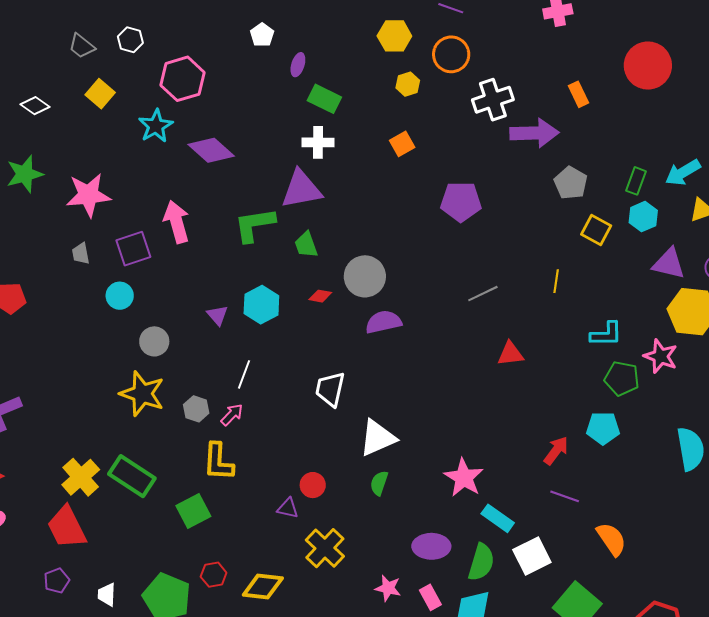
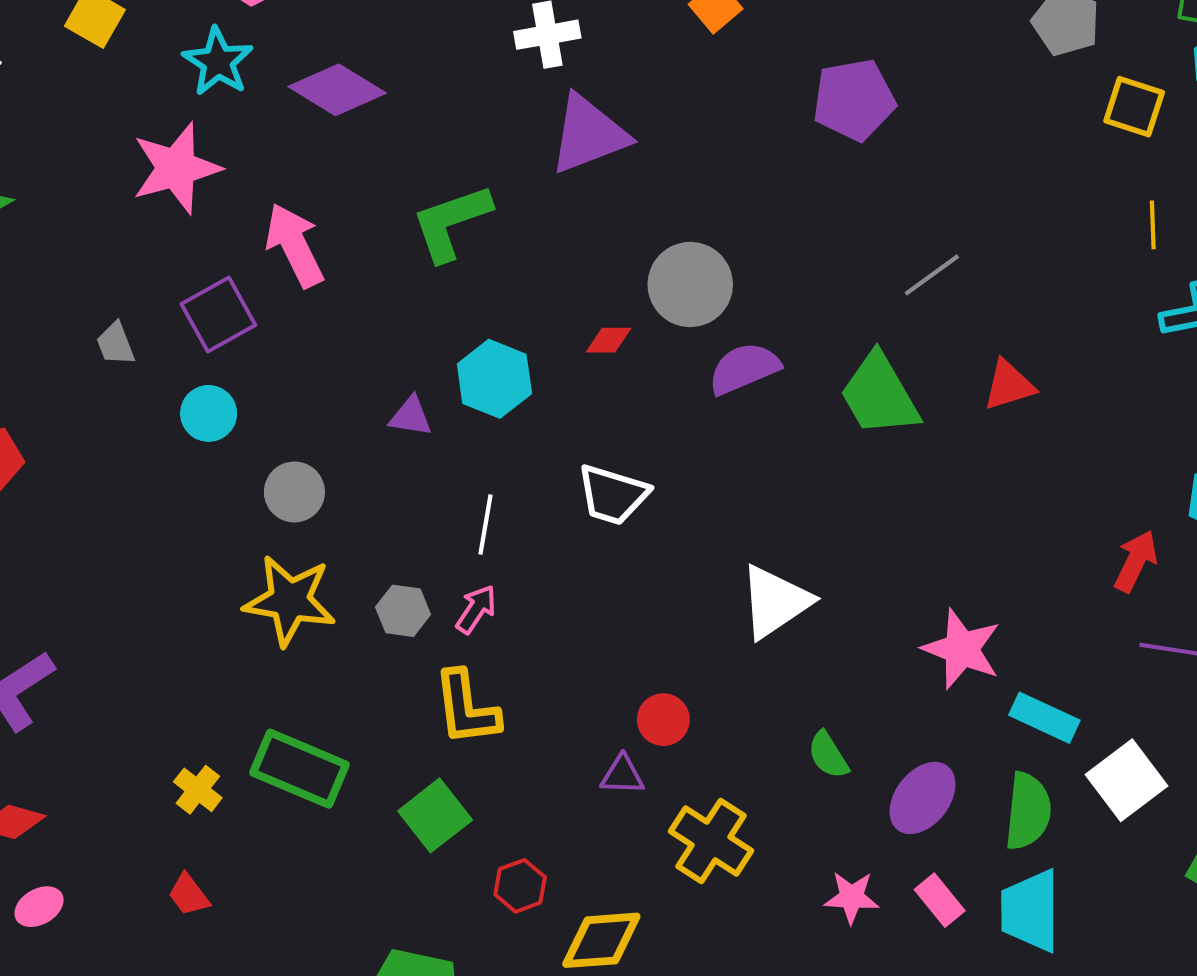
purple triangle: (301, 189) -> (589, 134), moved
pink star: (88, 195) -> (176, 168), moved
green trapezoid: (306, 245) -> (879, 395), moved, size x1.6
yellow line: (556, 281) -> (1153, 225), moved
purple triangle: (217, 315) -> (411, 416), turned -30
white trapezoid: (330, 389) -> (613, 495), moved, turned -75
yellow cross: (81, 477) -> (198, 790), size x0.6
green semicircle: (379, 483) -> (828, 755), moved, turned -40
red trapezoid: (67, 527) -> (189, 895), size x0.5
purple ellipse: (431, 546) -> (923, 798), turned -42
red hexagon: (214, 575) -> (520, 886), moved

